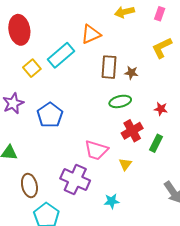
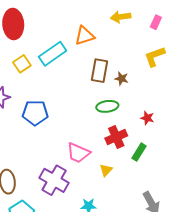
blue pentagon: (50, 115) -> (35, 113), turned 30

